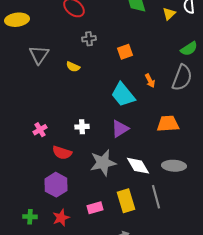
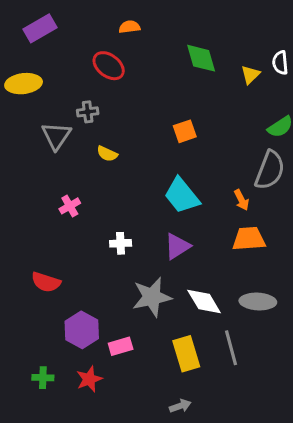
gray cross: (89, 39) -> (88, 112), moved
orange arrow: (150, 81) -> (241, 200), moved
pink cross: (40, 130) -> (70, 206), moved
red semicircle: (62, 153) -> (46, 282), moved
pink rectangle: (95, 208) -> (121, 346), moved

